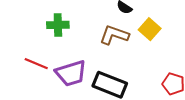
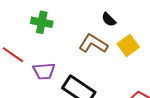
purple trapezoid: (71, 73) -> (44, 71), size x0.7

